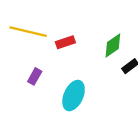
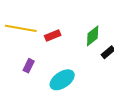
cyan ellipse: (74, 96) -> (62, 80), turned 35

